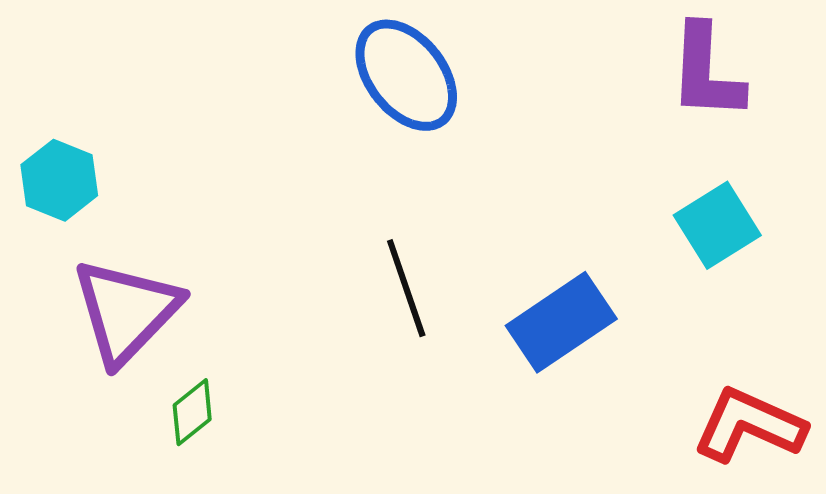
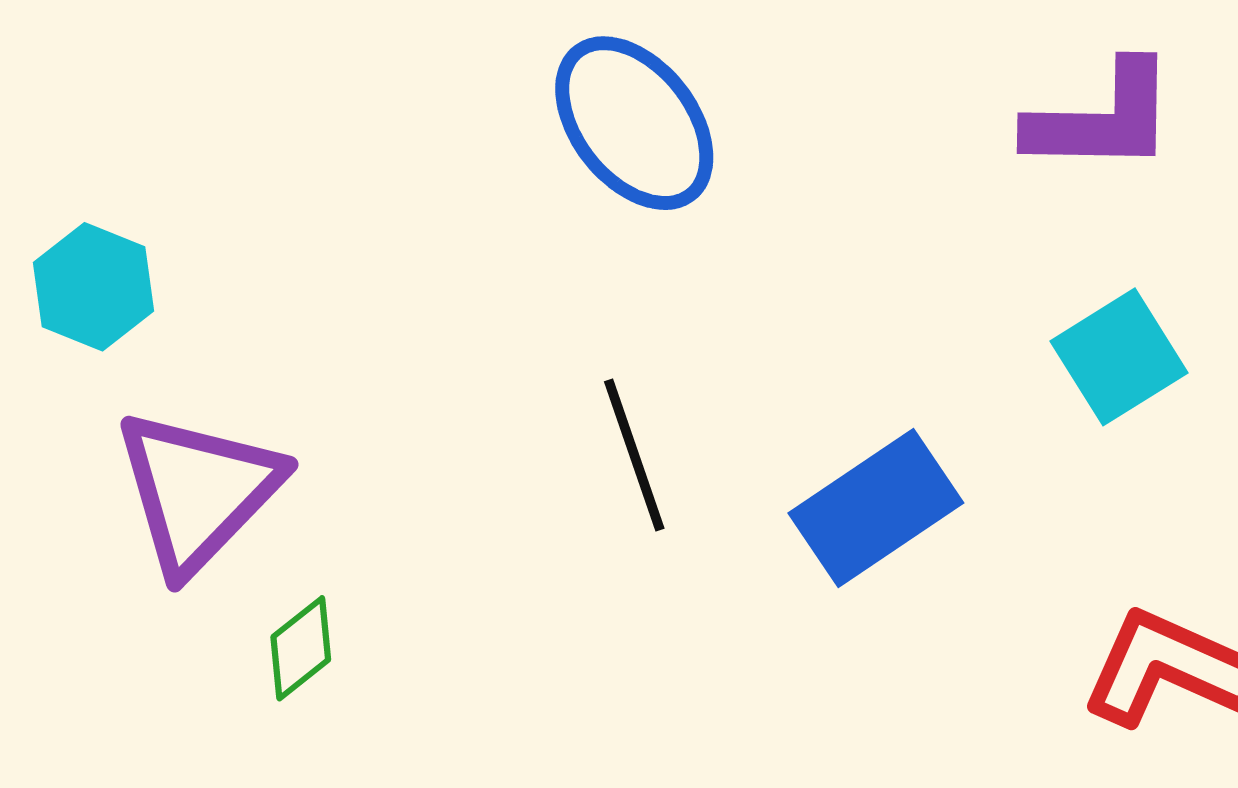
purple L-shape: (706, 72) -> (1102, 118), turned -92

